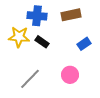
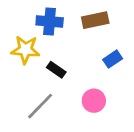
black rectangle: (42, 42) -> (56, 70), moved

